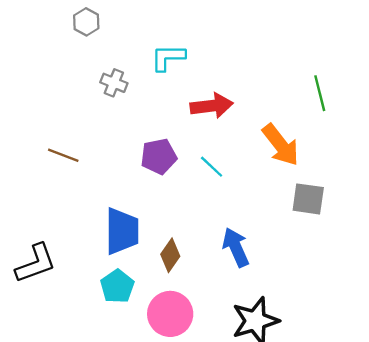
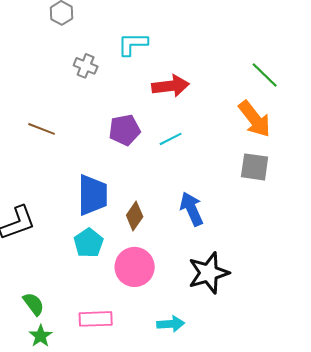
green line: (320, 93) -> (265, 75), turned -32
orange arrow: (281, 145) -> (255, 119), moved
cyan line: (212, 167) -> (171, 139), turned -70

